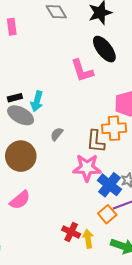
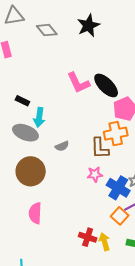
black ellipse: (104, 49) -> (106, 85), moved
black rectangle: (15, 98) -> (22, 101), moved, turned 48
gray semicircle: (57, 134) -> (62, 146), turned -144
pink star: (87, 168) -> (95, 174), size x0.6
pink semicircle: (20, 200) -> (35, 213), turned 140

